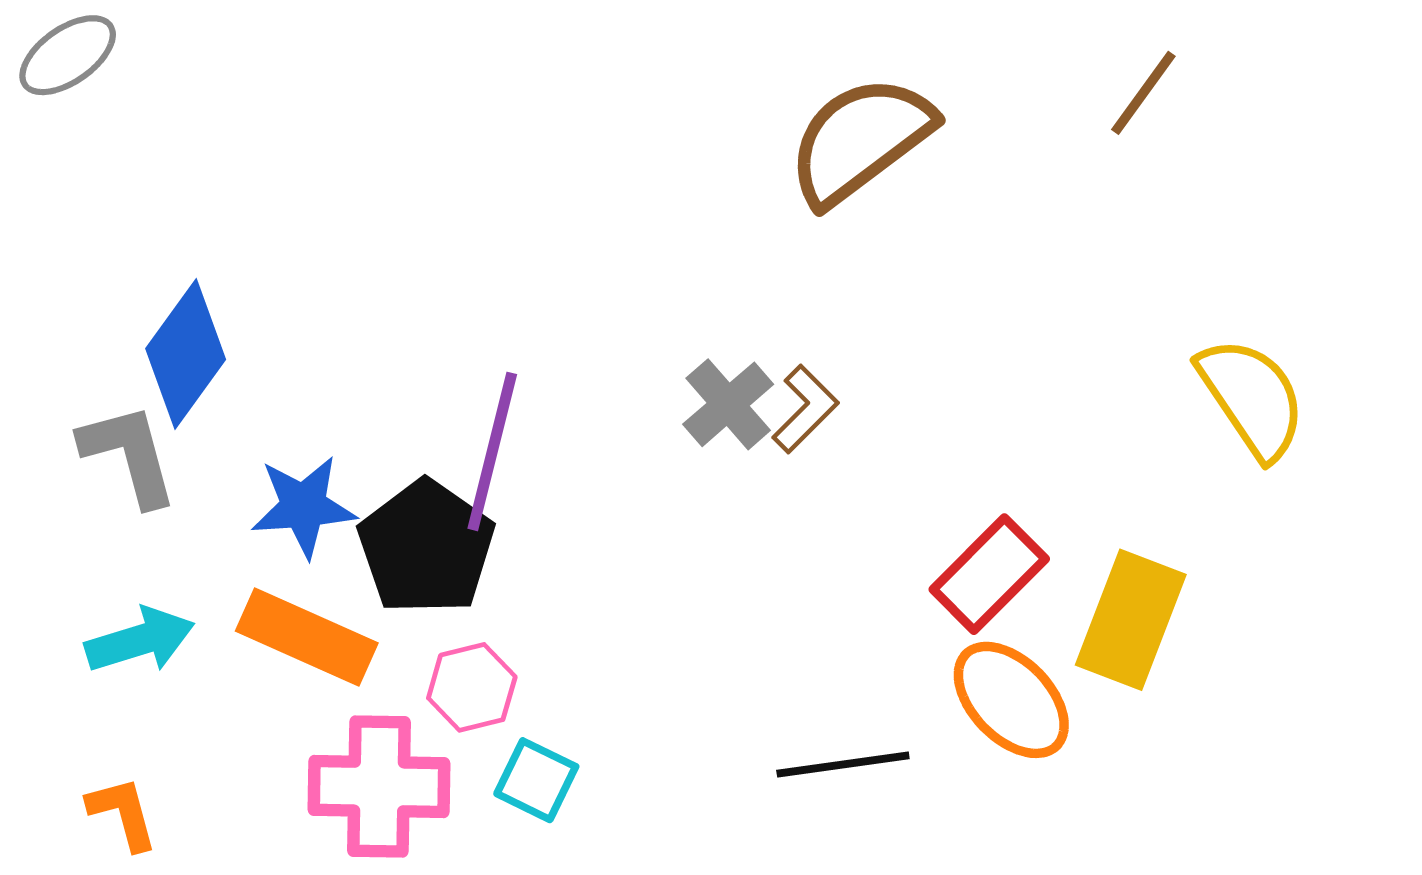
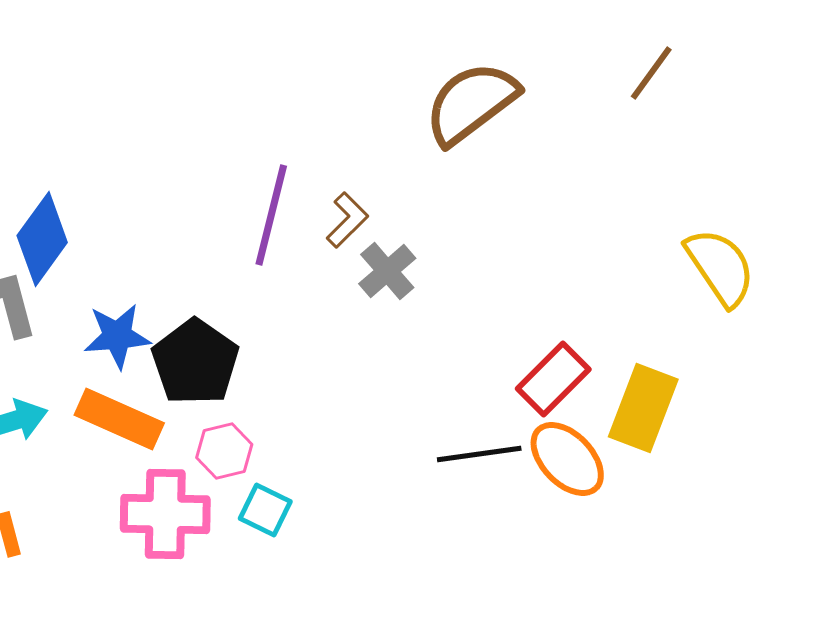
brown L-shape: (805, 409) -> (347, 220), moved
purple line: (492, 451) -> (271, 215), moved
black line: (843, 764) -> (479, 454), moved

